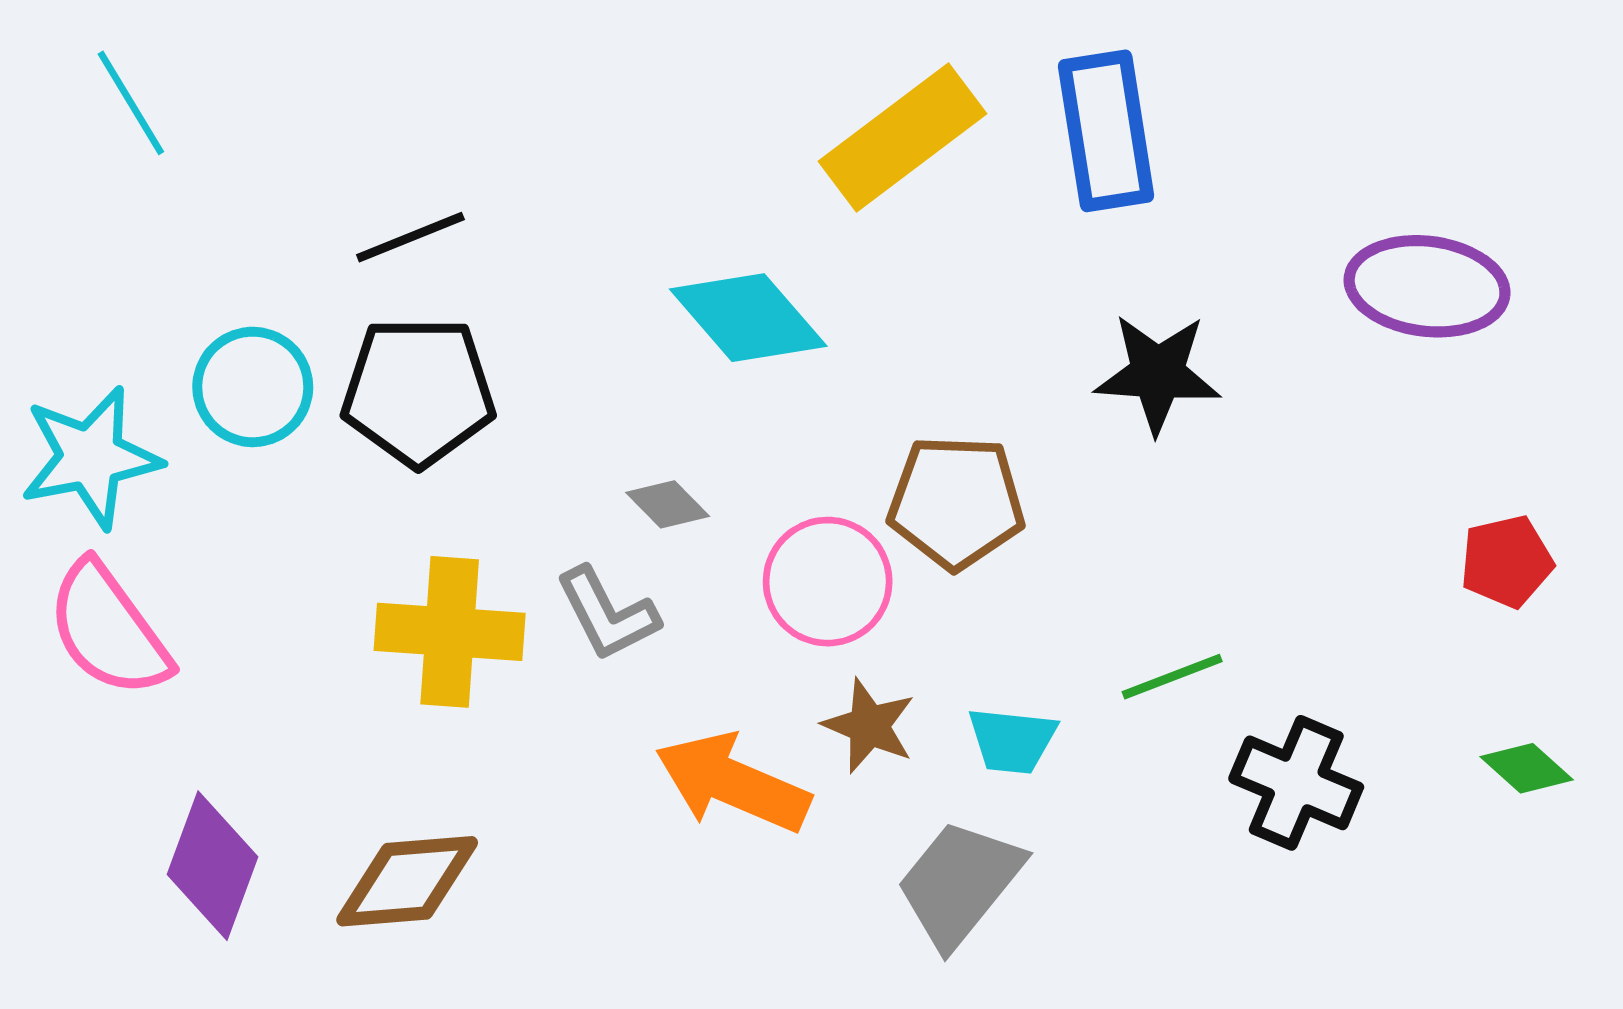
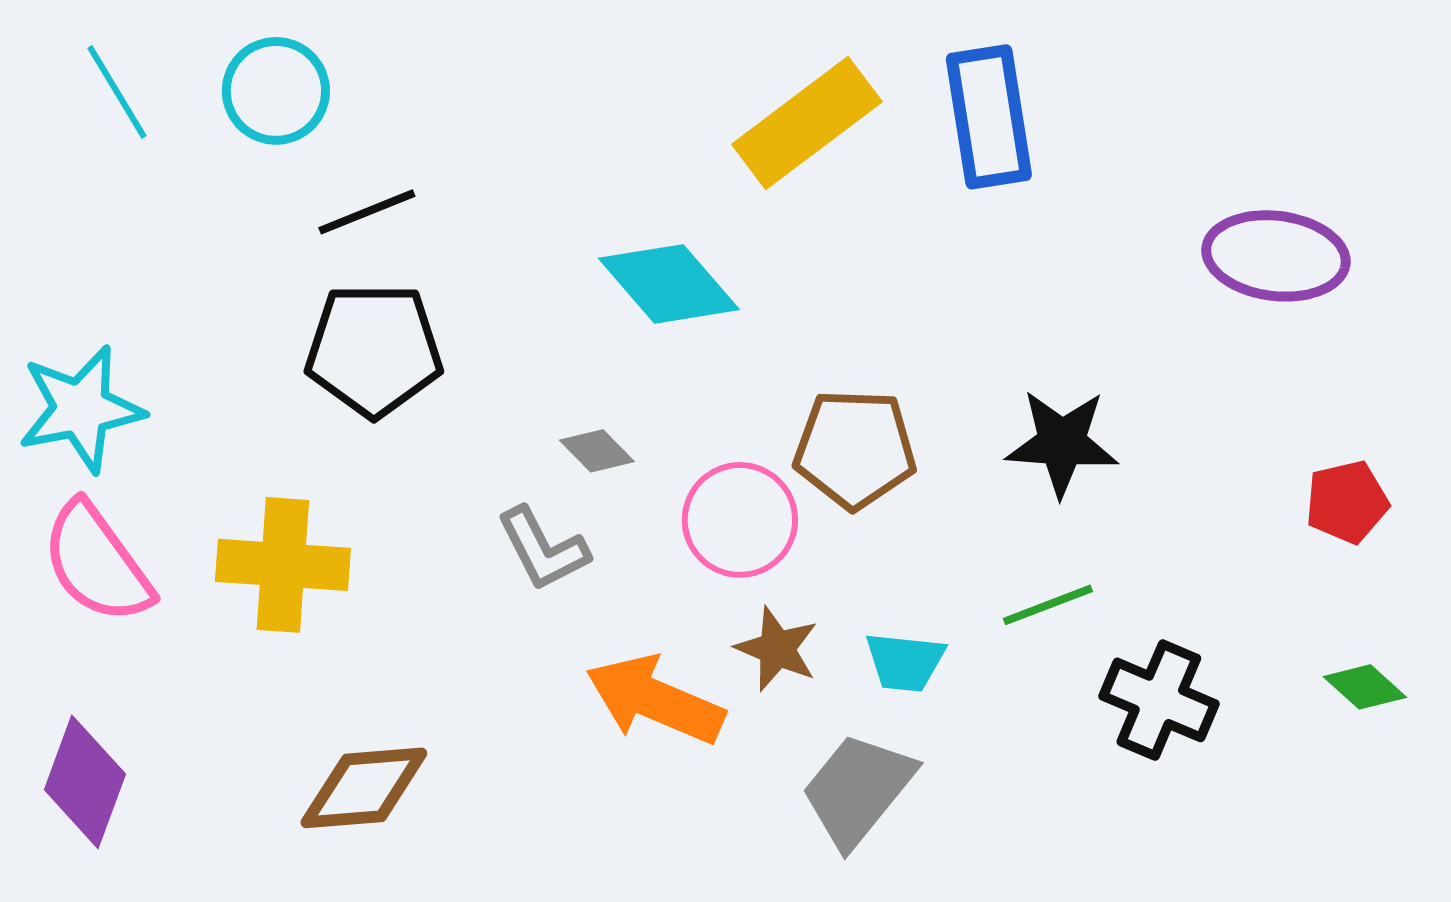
black star: (1158, 374) -> (1062, 443), moved
cyan circle: (253, 387) -> (276, 91), moved
yellow cross: (450, 632) -> (283, 565), moved
purple diamond: (212, 866) -> (85, 782), moved

